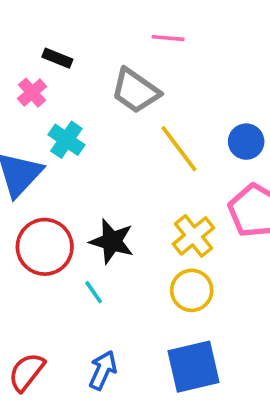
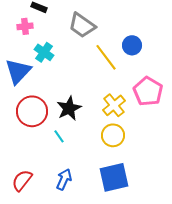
pink cross: (32, 93) -> (25, 26), turned 35
blue circle: (246, 142) -> (132, 45), moved
black star: (112, 241) -> (69, 108), turned 30

